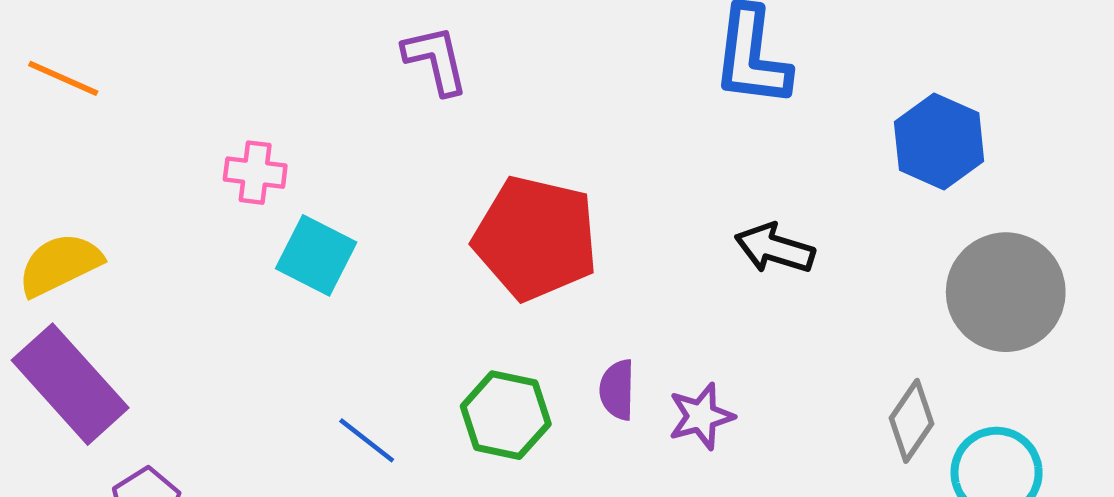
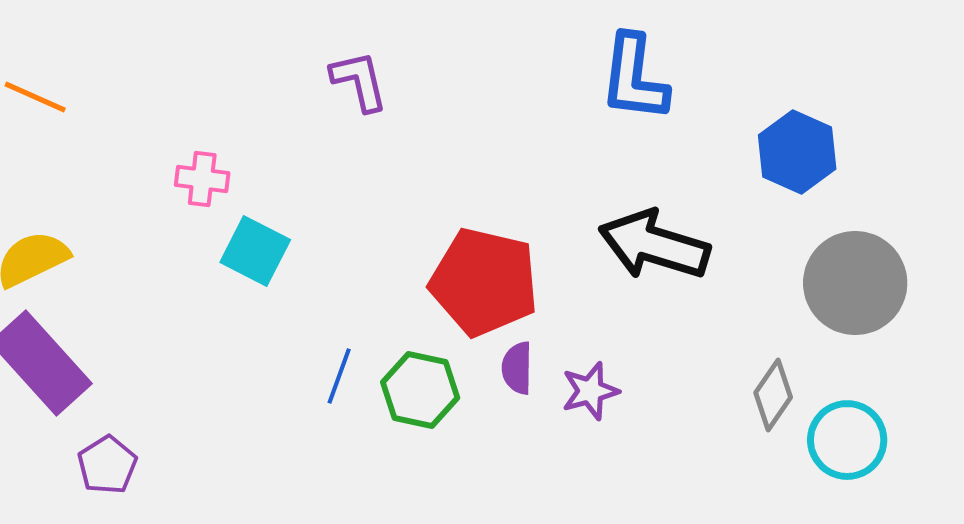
red pentagon: (536, 238) -> (484, 282), moved
black arrow: (775, 248) -> (654, 245), size x1.6
blue line: (367, 440) -> (339, 376), moved, turned 72

